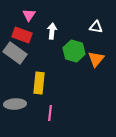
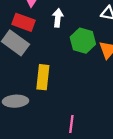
pink line: (50, 113) -> (71, 124), moved

